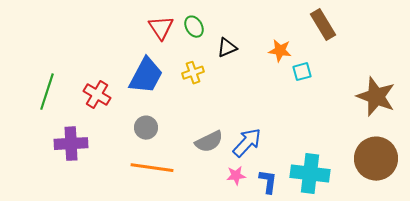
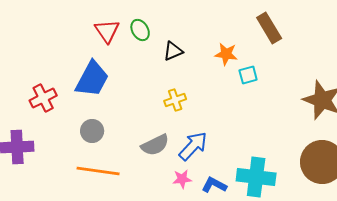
yellow cross: (193, 73) -> (175, 100), moved
red cross: (97, 95) -> (43, 98), turned 32
blue L-shape: (268, 182) -> (214, 185), turned -70

